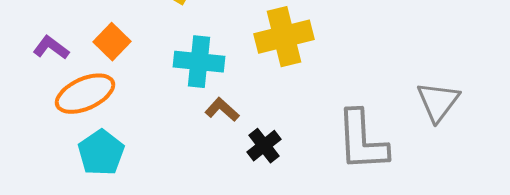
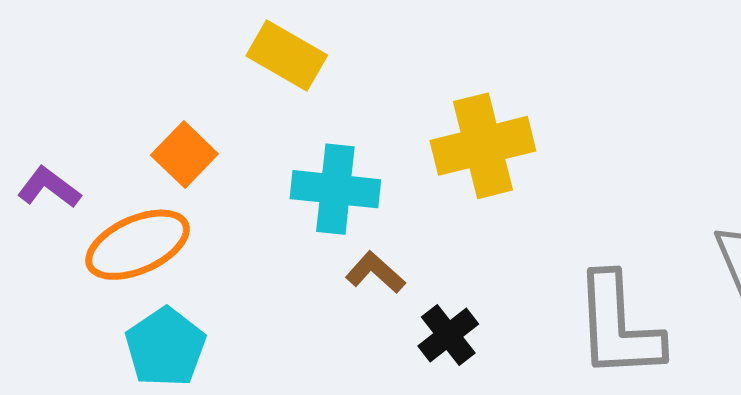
purple L-shape: (51, 48) -> (49, 187), moved

